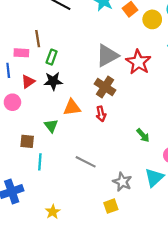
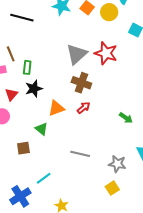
red arrow: (101, 114) -> (84, 108), turned -104
cyan line: (40, 162) -> (44, 178), moved, turned 63

